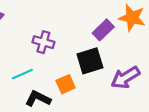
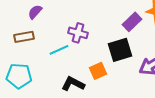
cyan line: (22, 74) -> (59, 50), moved

